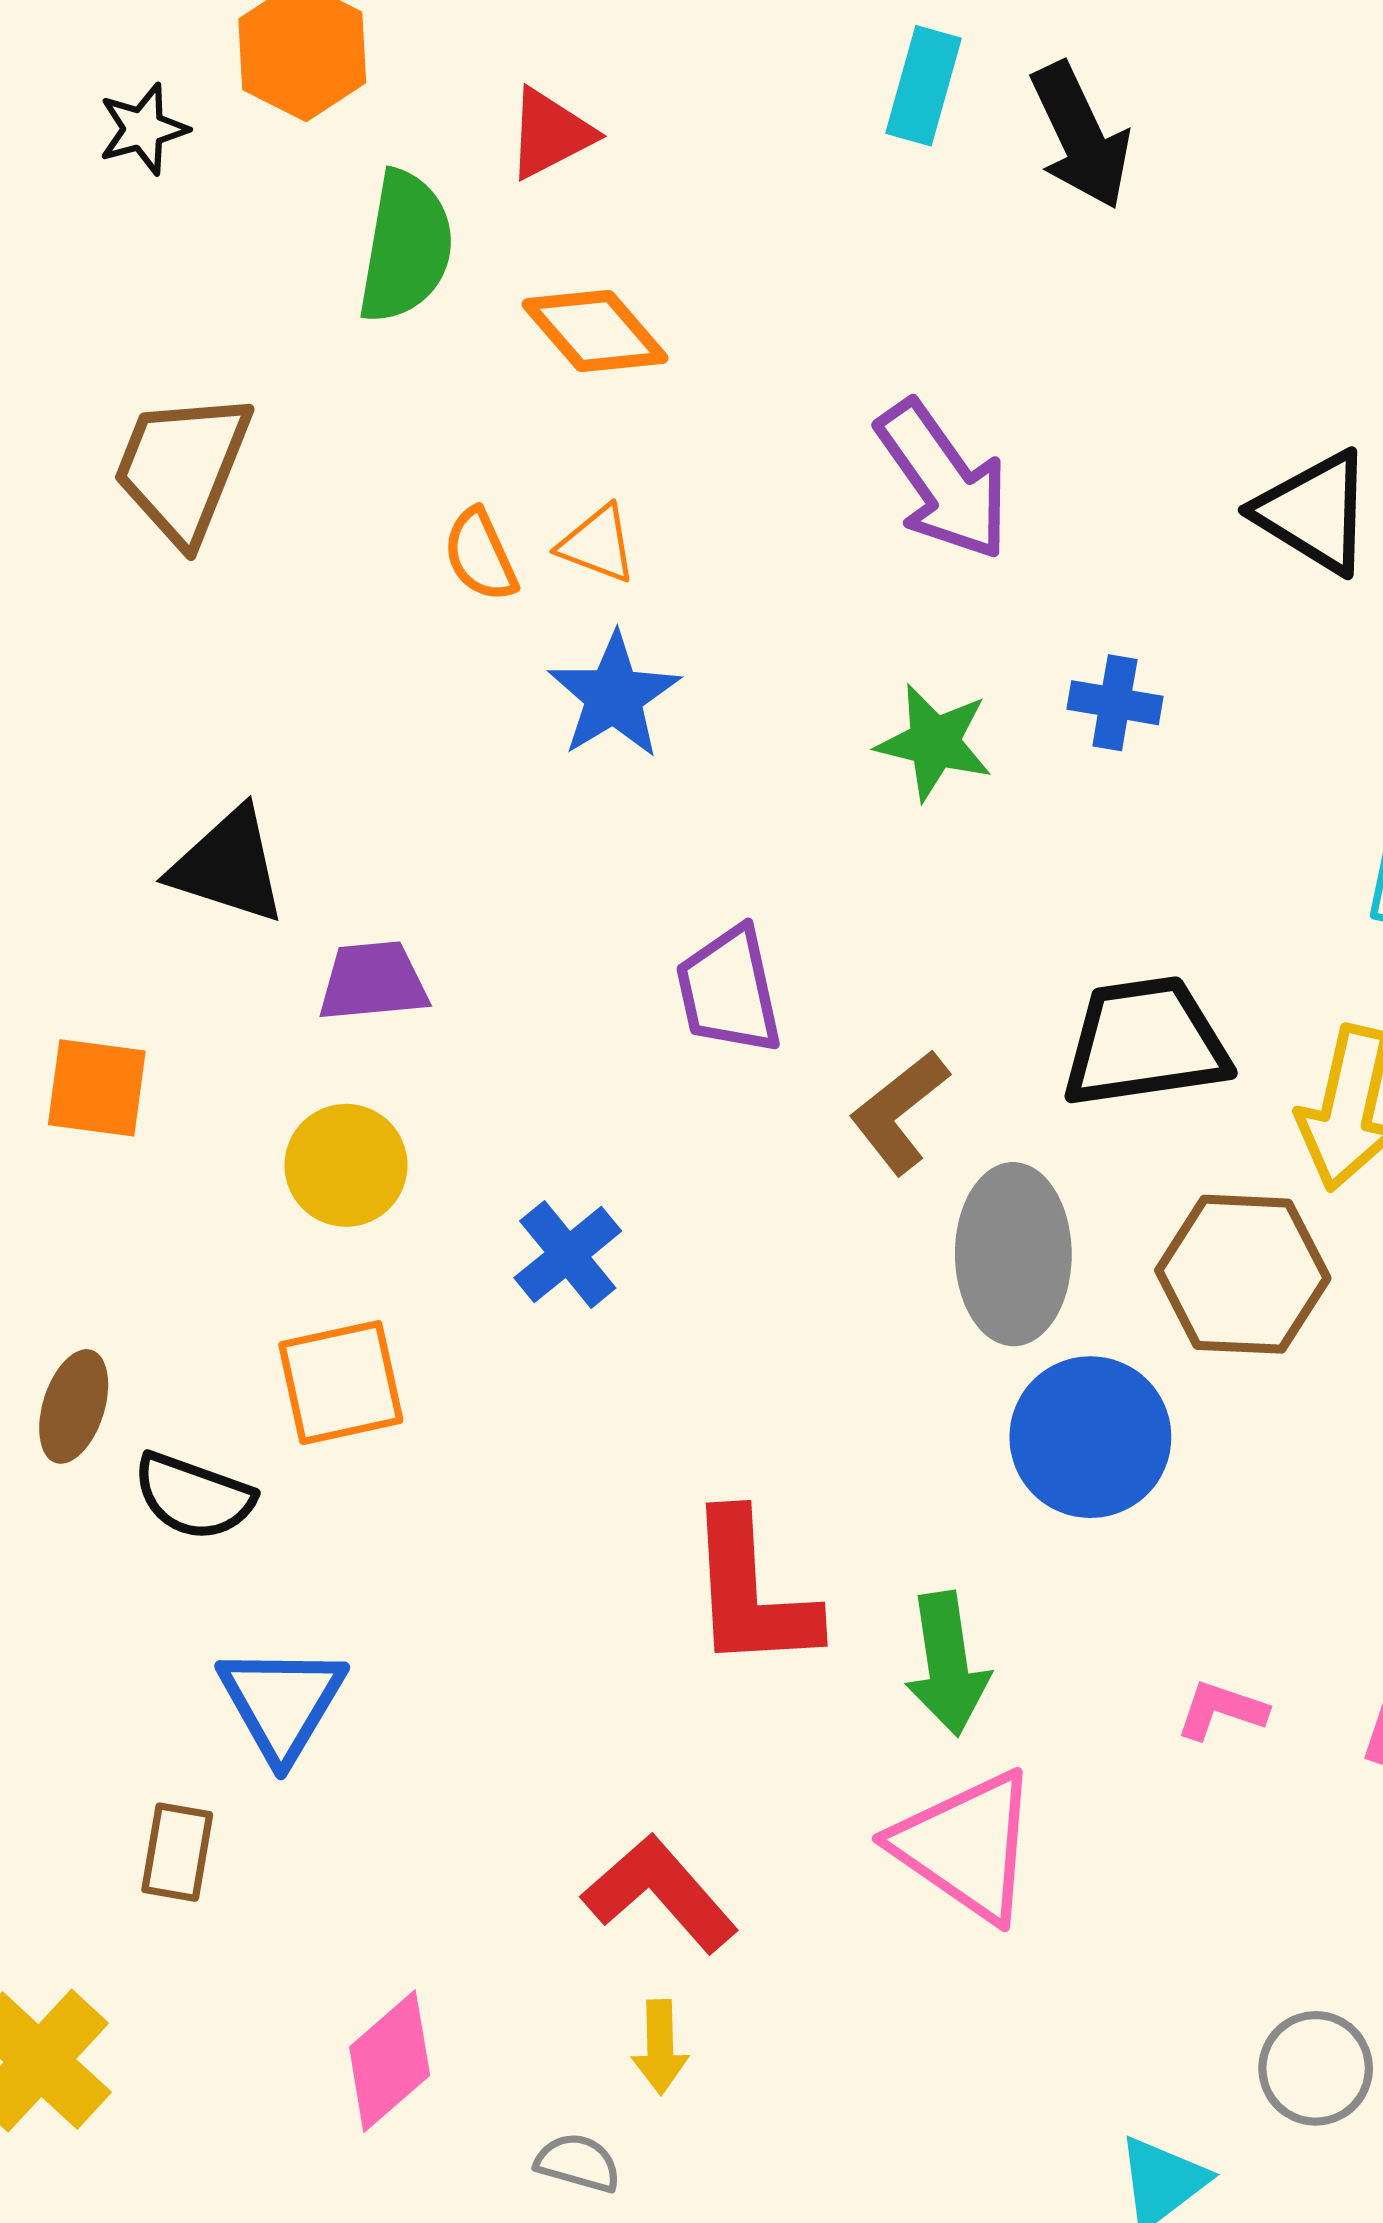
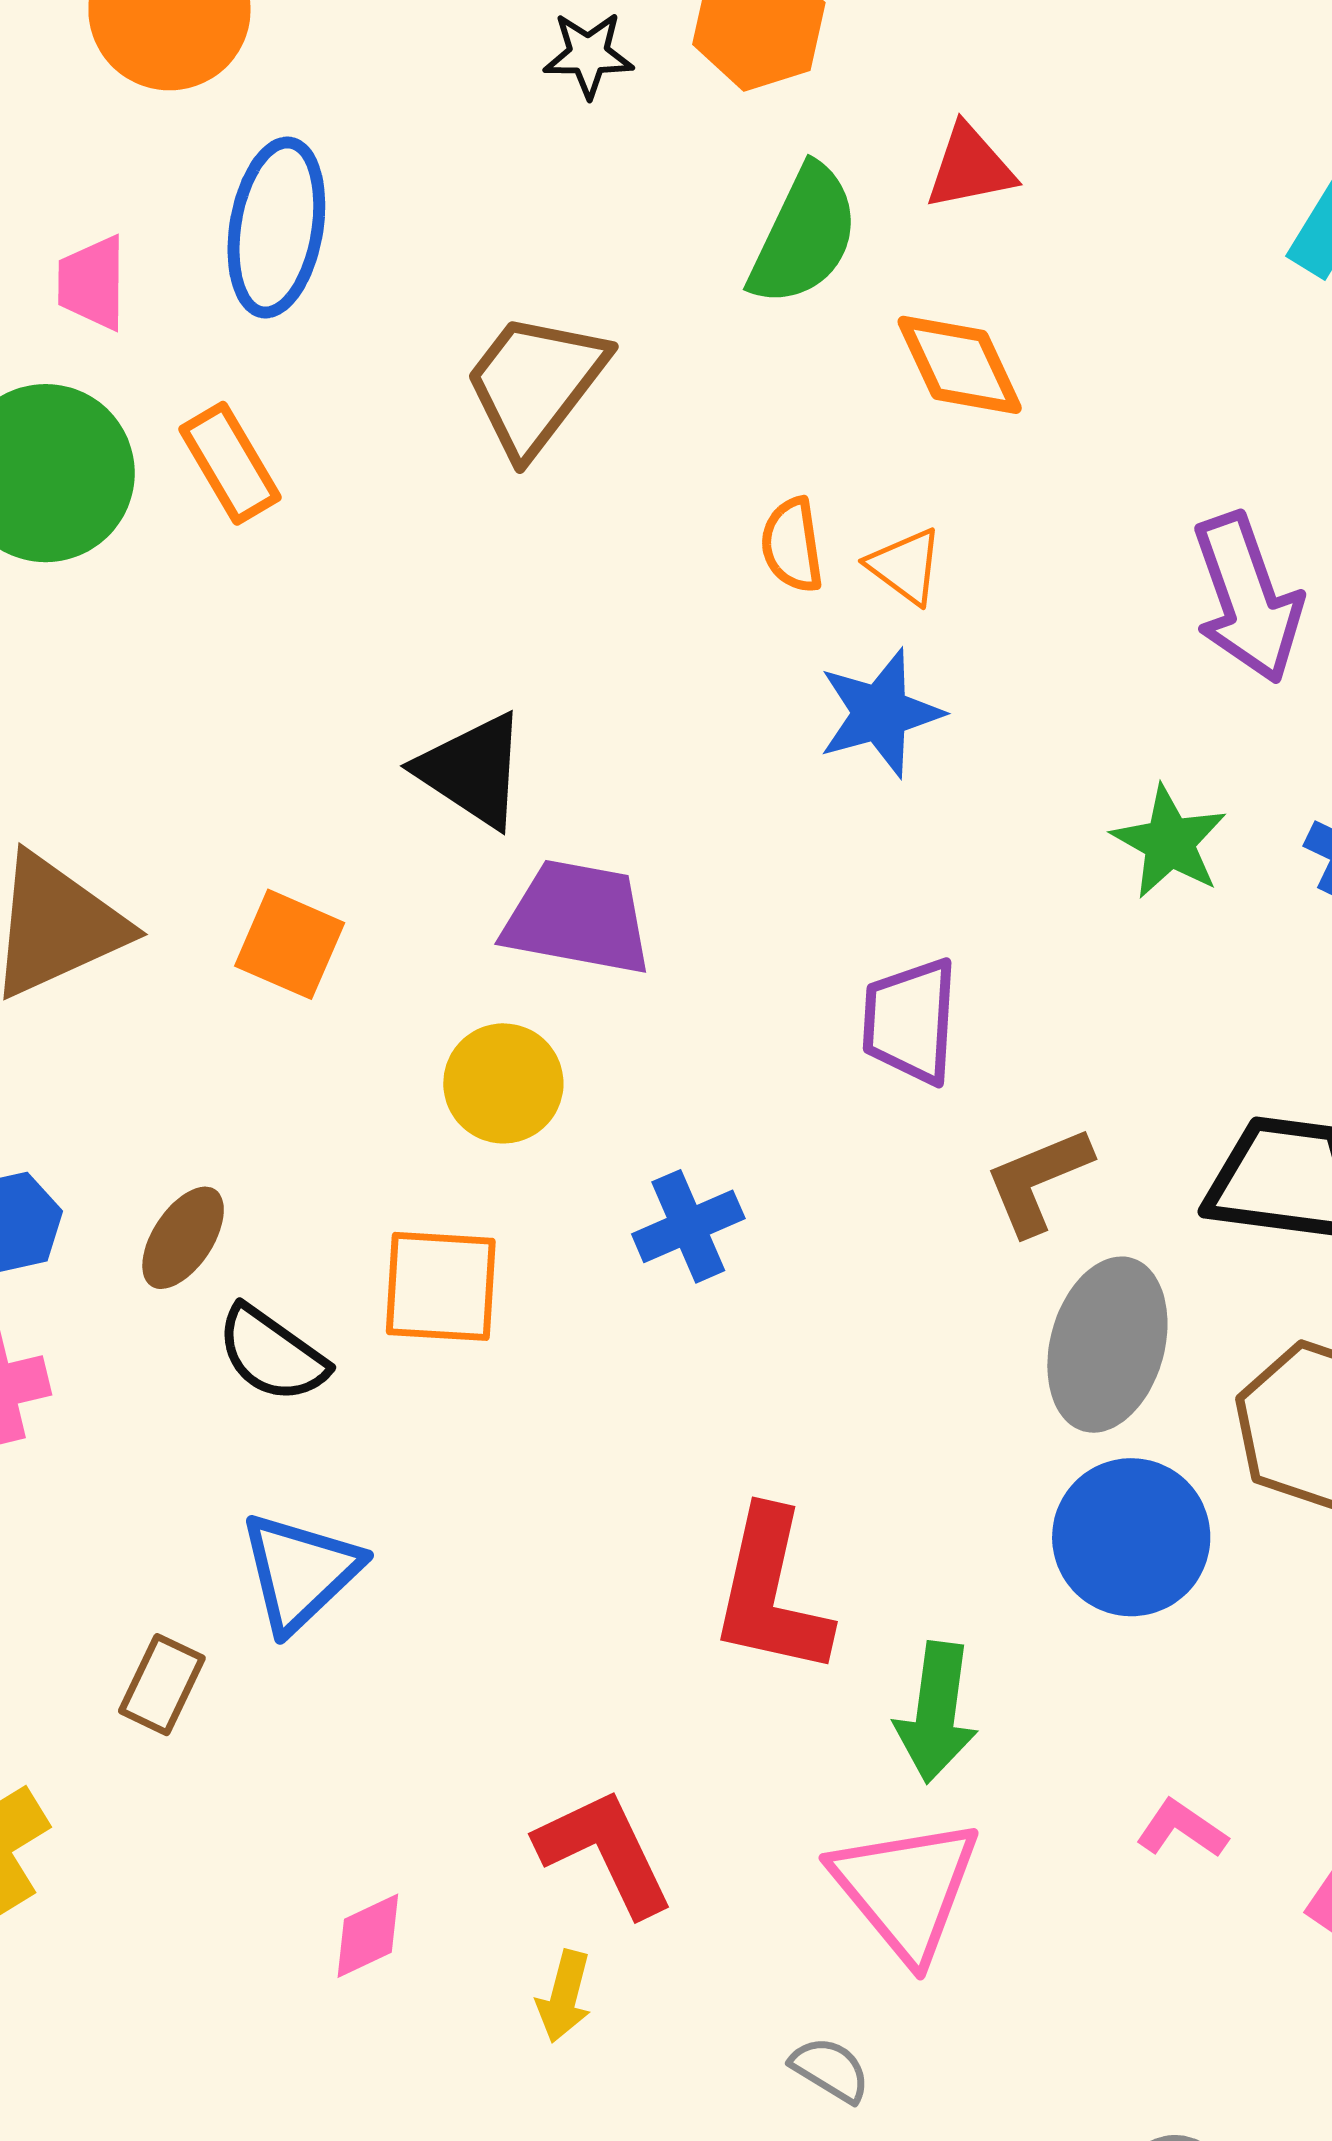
purple trapezoid: (373, 981) -> (578, 918), size x1.4
pink diamond: (390, 2061) -> (368, 1936), moved, size x0.7
gray semicircle: (578, 2163) -> (830, 2070), moved

